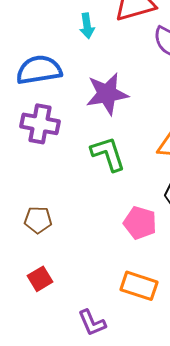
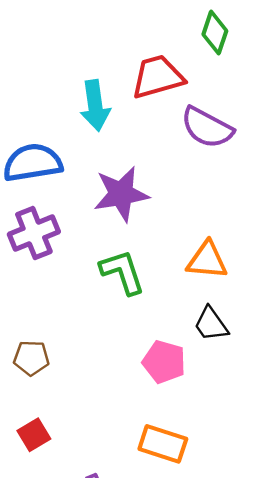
cyan arrow: (87, 26) -> (95, 105), size x1.5
purple cross: (40, 124) -> (34, 233), turned -33

